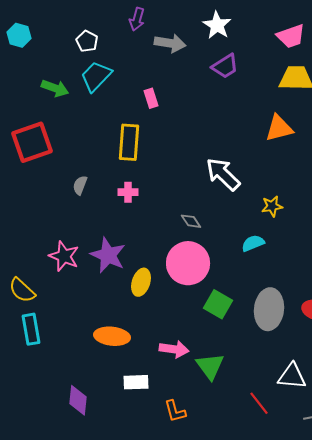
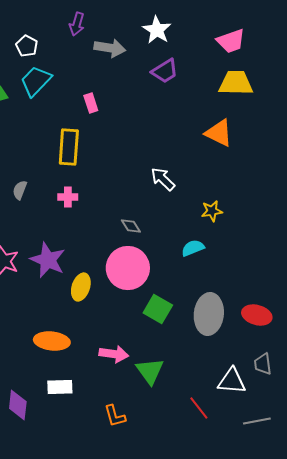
orange triangle: (279, 128) -> (219, 133), turned 40
white arrow: (223, 174) -> (163, 179), size x0.7
white rectangle: (136, 382) -> (60, 387), moved

